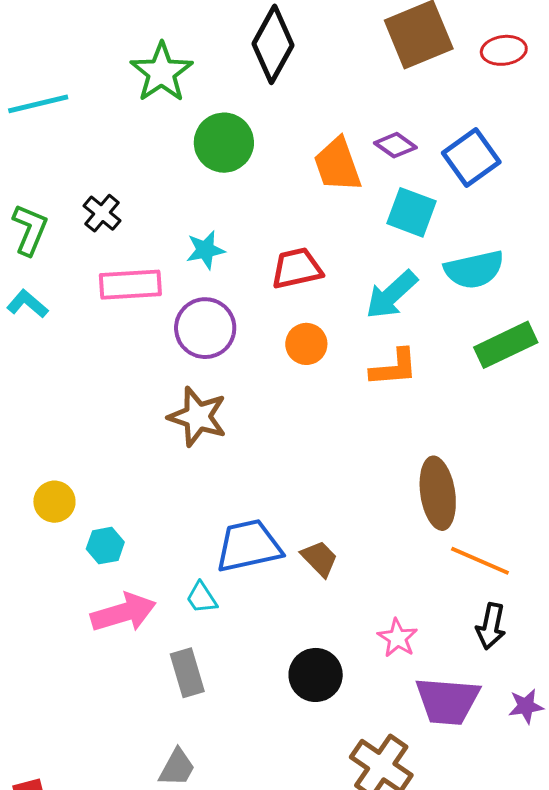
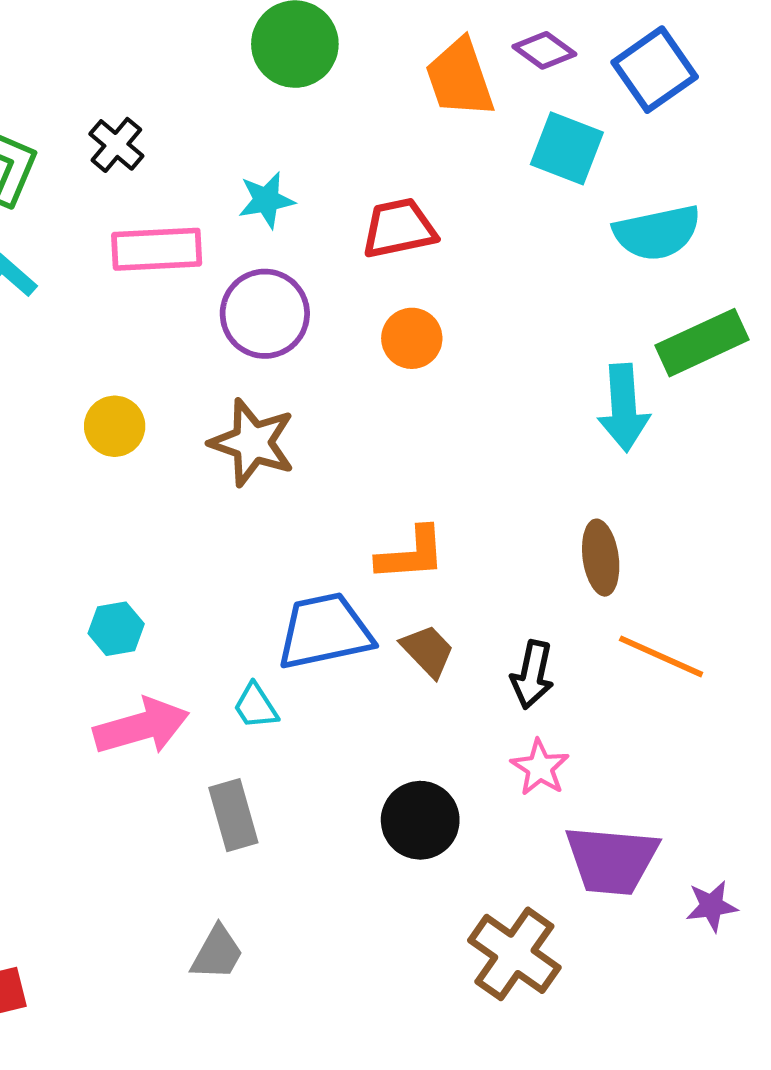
cyan arrow: (391, 295) -> (624, 408), moved, turned -52
orange L-shape: (394, 368) -> (411, 554), moved
brown ellipse: (438, 493) -> (601, 558), size x0.7
yellow circle: (54, 502) -> (115, 426), moved
black arrow: (491, 626) -> (532, 675), moved
purple star: (526, 706) -> (712, 906), moved

